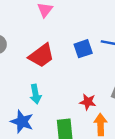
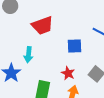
blue square: (83, 49) -> (74, 46), moved

